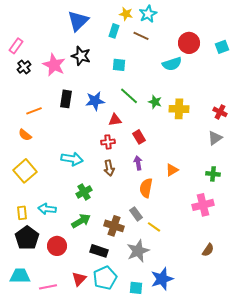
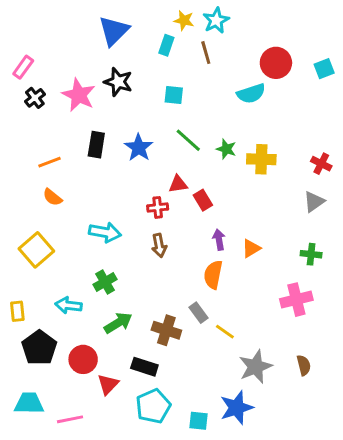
brown line: (141, 36) -> (206, 53), turned 49
blue star: (95, 101) -> (139, 148), turned -30
red triangle: (115, 120) -> (178, 184), moved
orange semicircle: (25, 135) -> (52, 197), moved
purple arrow: (138, 163) -> (219, 240), moved
green cross: (84, 192) -> (105, 282), moved
yellow rectangle: (22, 213) -> (17, 311), moved
brown semicircle: (208, 250) -> (304, 365), turned -48
gray star: (138, 251) -> (256, 367), moved
red triangle: (79, 279) -> (108, 384), moved

